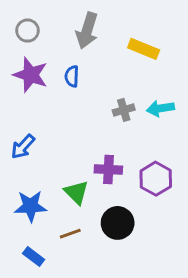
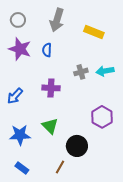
purple cross: (108, 170) -> (51, 88), moved
brown line: (70, 234) -> (60, 167), moved, turned -40

